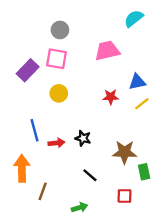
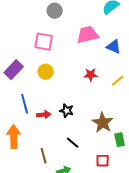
gray circle: (60, 30) -> (55, 11), moved
purple rectangle: (28, 70) -> (14, 70), moved
blue triangle: (137, 82) -> (114, 47), moved, turned 35
brown star: (124, 152) -> (103, 123), turned 30
brown line: (43, 191) -> (44, 156), moved, turned -35

